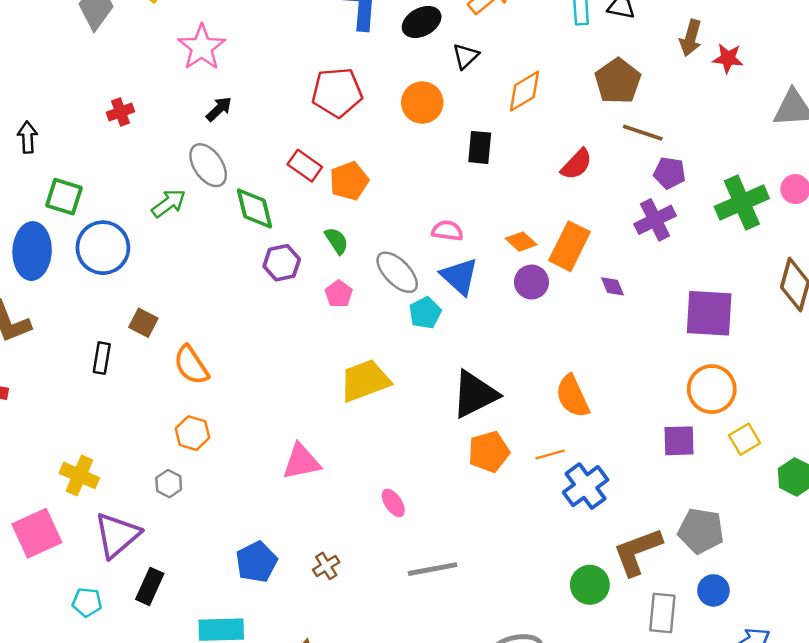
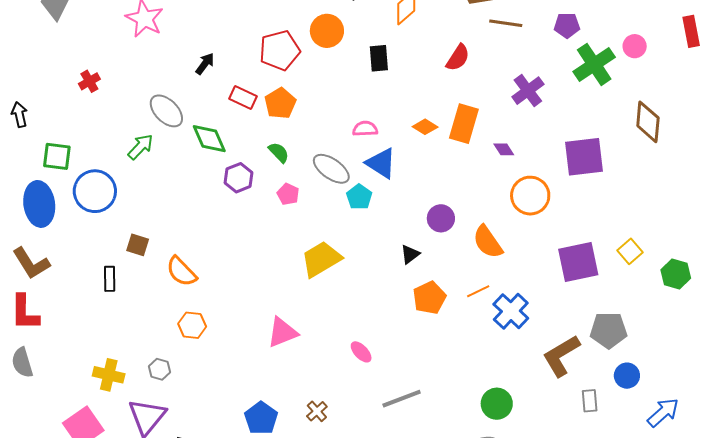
red pentagon: (337, 92) -> (280, 50), moved
black arrow: (219, 109) -> (205, 64), moved
purple pentagon: (670, 173) -> (567, 25), moved
purple circle: (531, 282) -> (441, 218), moved
orange circle: (712, 389) -> (530, 196), moved
black triangle: (475, 394) -> (410, 254), size x0.5
purple square: (679, 441) -> (578, 262), size x1.5
gray hexagon: (169, 484) -> (159, 369), moved
green circle: (590, 585) -> (497, 404), moved
gray rectangle: (662, 613) -> (590, 401), size x0.7

